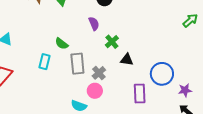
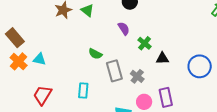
cyan rectangle: (44, 62) -> (83, 90), moved
pink circle: (95, 91) -> (144, 102), moved
purple rectangle: (140, 94) -> (166, 97), moved

